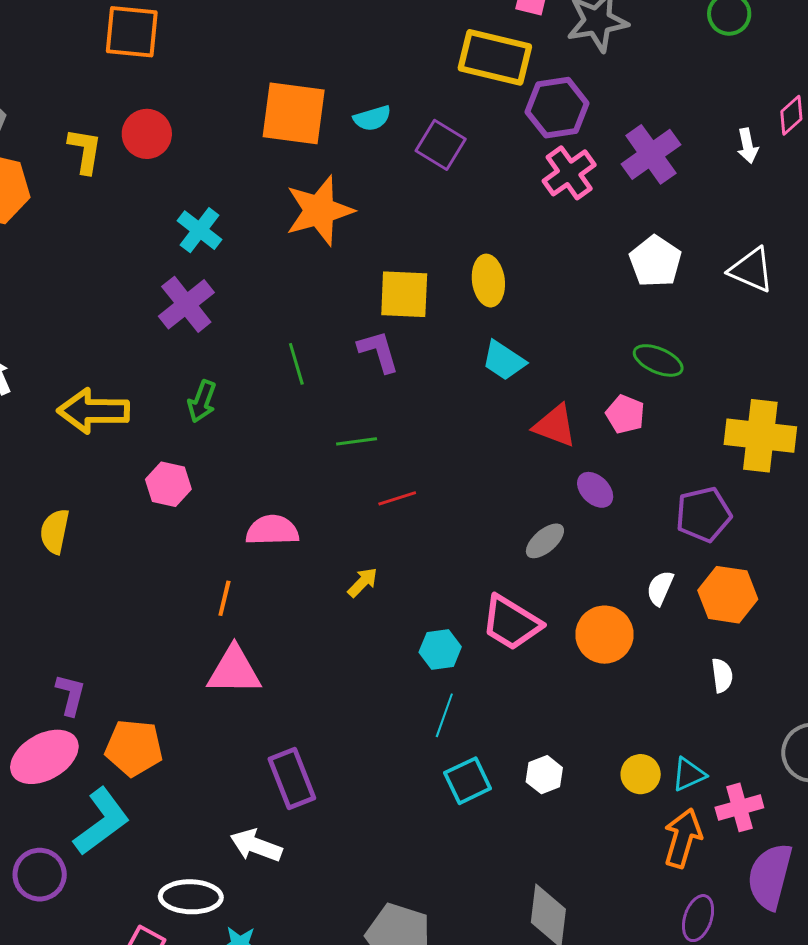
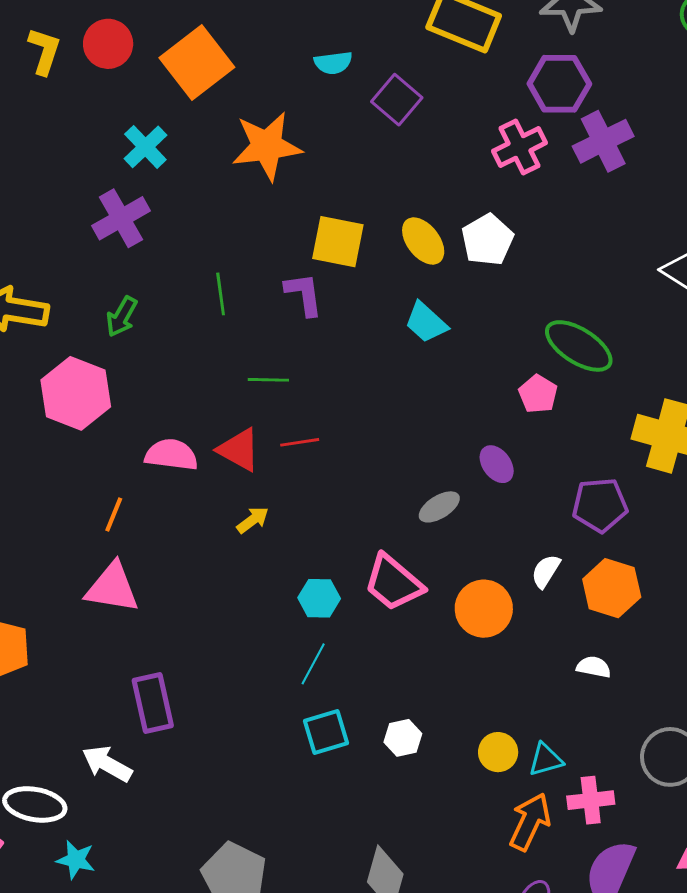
purple hexagon: (557, 108) -> (559, 84), moved
orange square: (294, 113) -> (197, 63), moved, turned 36
white pentagon: (655, 261) -> (487, 240), moved
yellow ellipse: (488, 281) -> (423, 241), turned -39
green ellipse: (658, 360) -> (579, 346), size x1.4
red triangle: (555, 426) -> (239, 450), moved
pink hexagon: (168, 484) -> (76, 393), size x1.6
white semicircle: (722, 675) -> (594, 667), turned -80

